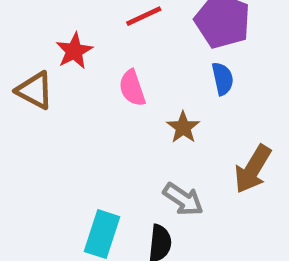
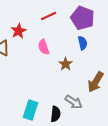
gray arrow: (183, 199) -> (74, 102), moved

